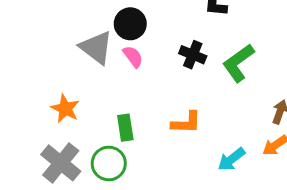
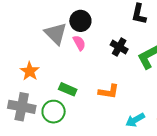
green rectangle: (125, 128) -> (68, 89), turned -66
gray cross: (61, 163) -> (22, 107), turned -36

